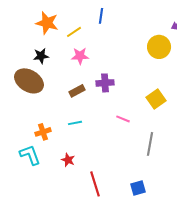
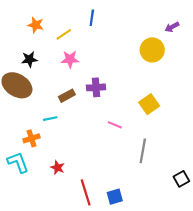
orange star: (47, 23) -> (36, 25), size x0.7
cyan line: (75, 123) -> (50, 119), moved
blue square: (138, 188) -> (115, 197), moved

